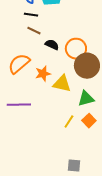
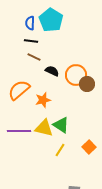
brown circle: (87, 66) -> (87, 84), moved, size x0.6
yellow triangle: (62, 84) -> (44, 128), moved
green triangle: (86, 99) -> (61, 125), moved, turned 48
yellow line: (69, 122) -> (60, 150), moved

